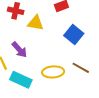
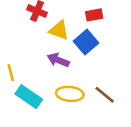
blue square: (74, 34) -> (86, 42), moved
purple arrow: (19, 50) -> (58, 60), moved, turned 144

